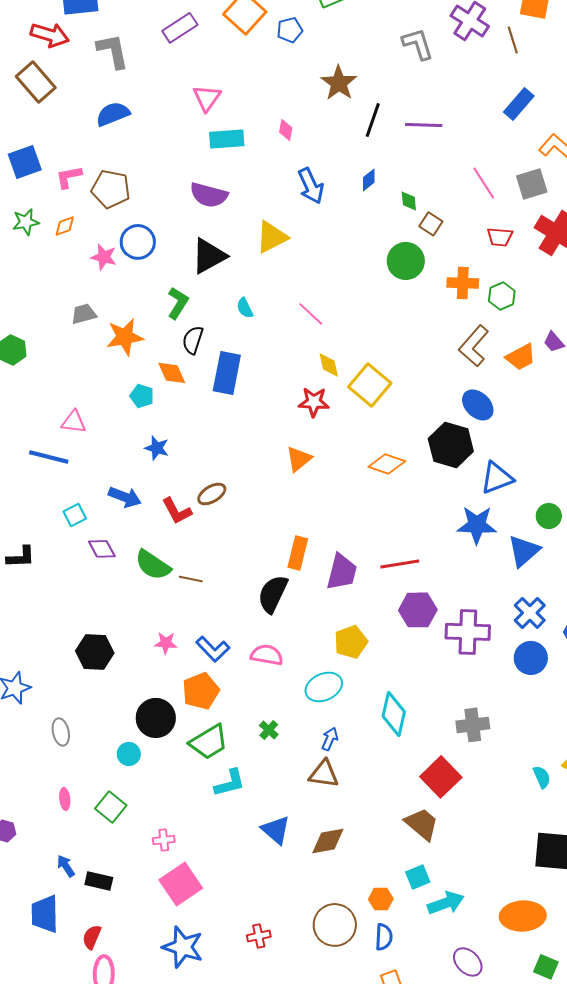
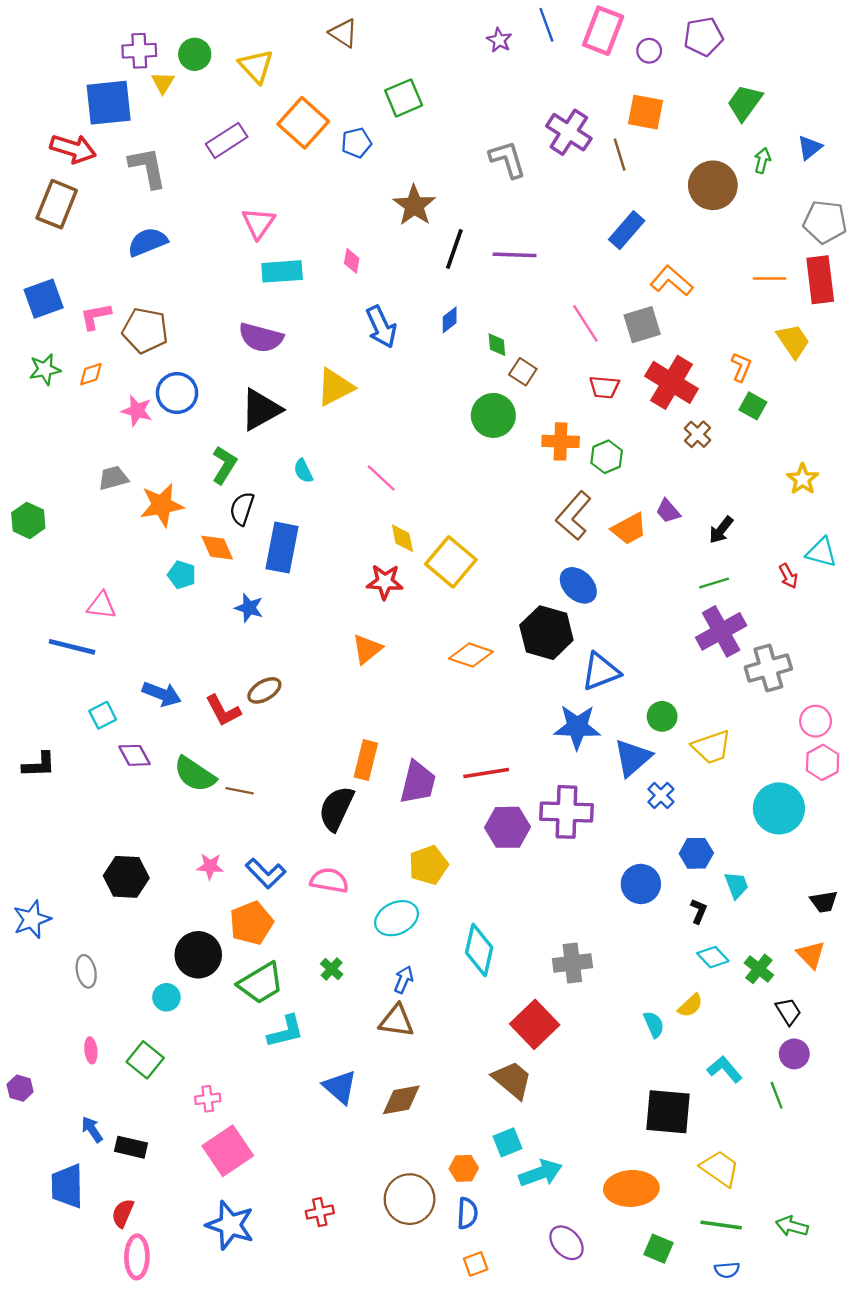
brown rectangle: (36, 82) -> (57, 204), turned 63
blue star: (157, 448) -> (249, 608), moved
blue cross: (530, 613) -> (661, 795), moved, size x0.7
purple cross: (468, 632) -> (566, 812), moved

